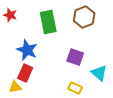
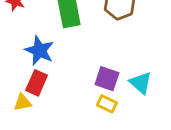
purple square: (75, 57) -> (107, 79), moved

